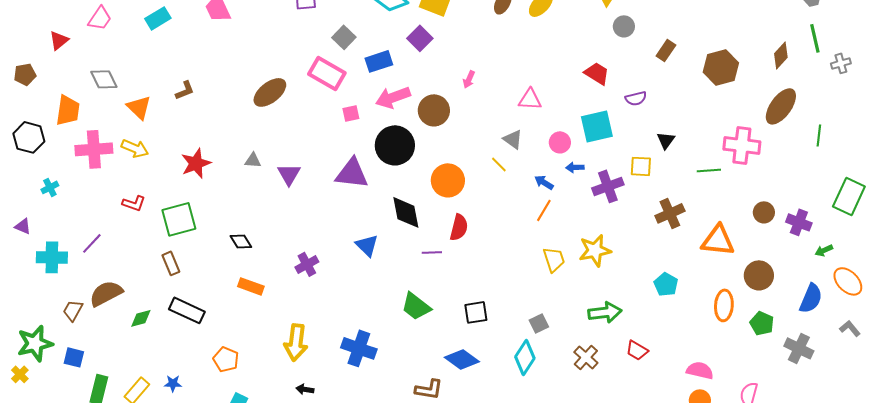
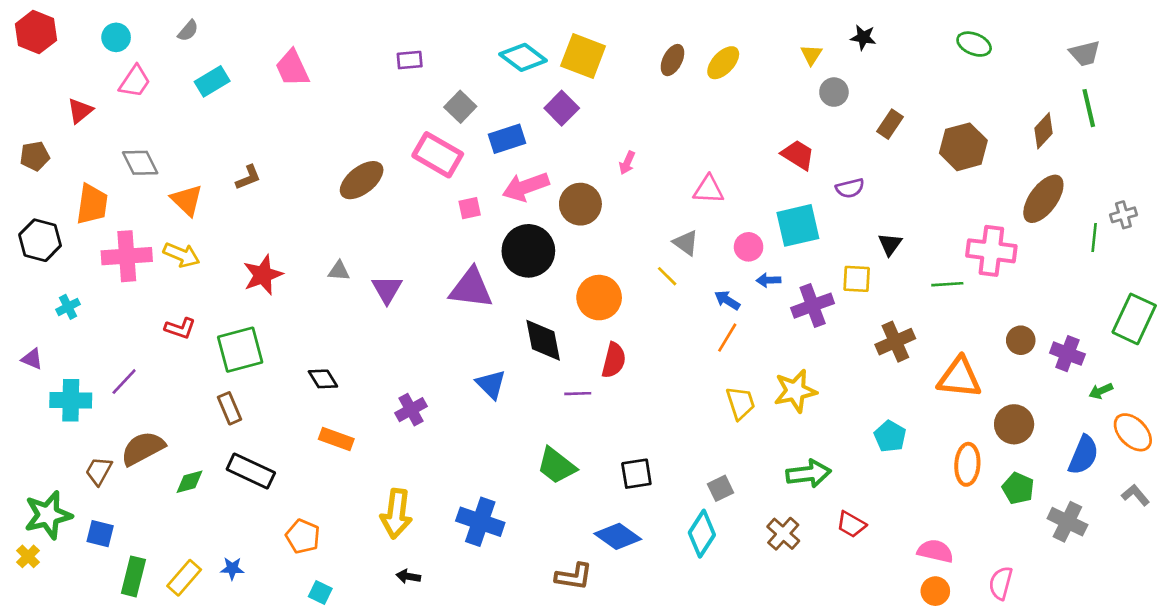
gray cross: (841, 63) -> (1123, 215), moved

